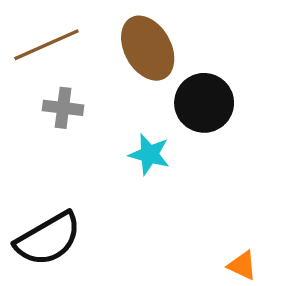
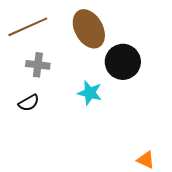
black semicircle: (48, 239) -> (29, 103), moved, size x0.5

